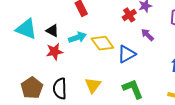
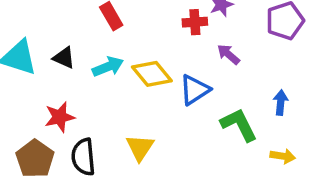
red cross: (129, 15) -> (195, 22), turned 32
red star: (55, 52) -> (60, 117), moved
green L-shape: (133, 89) -> (239, 125), moved

